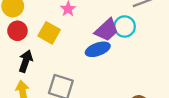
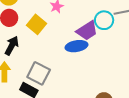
cyan circle: (125, 26) -> (104, 20), moved

